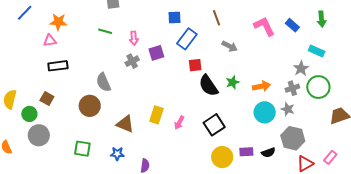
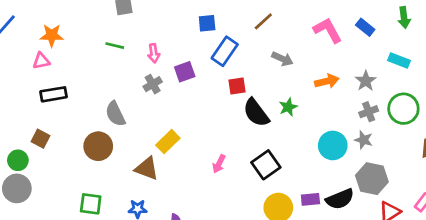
brown line: (217, 18) -> (263, 21), turned 70
gray star: (301, 68) -> (366, 81), moved
orange arrow: (261, 86) -> (327, 81), moved
yellow rectangle: (156, 115) -> (168, 142), moved, turned 30
gray circle: (39, 135) -> (17, 188), moved
black semicircle: (268, 152) -> (340, 199), size x1.5

